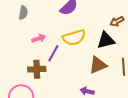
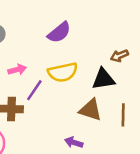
brown triangle: (98, 65) -> (90, 110), turned 36

